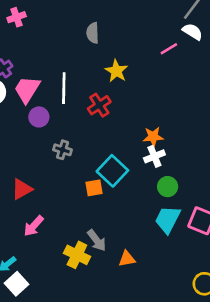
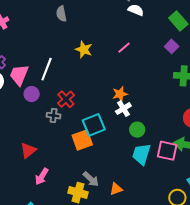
gray semicircle: (93, 33) -> (61, 14), moved
pink line: (169, 49) -> (124, 48), moved
white line: (64, 88) -> (47, 69), turned 30
red cross: (99, 105) -> (66, 99), moved
cyan square: (112, 171) -> (94, 125), turned 35
orange square: (94, 188) -> (82, 140), size x1.5

